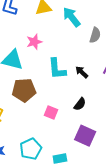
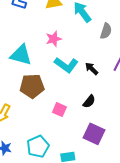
pink star: (34, 42) -> (54, 39), moved
cyan L-shape: (57, 69) -> (66, 65), turned -50

